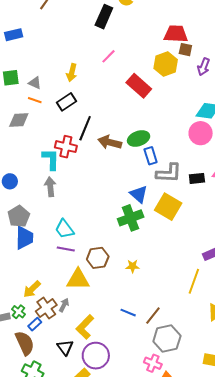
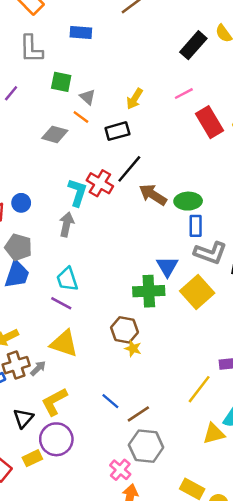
red rectangle: (139, 86) -> (210, 122), moved
gray pentagon: (19, 216) -> (18, 247), turned 30
brown hexagon: (98, 258) -> (124, 330), moved

